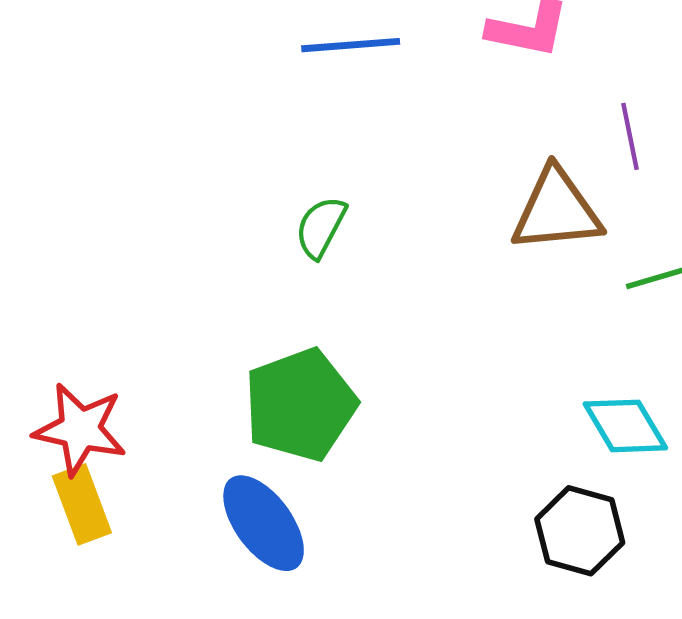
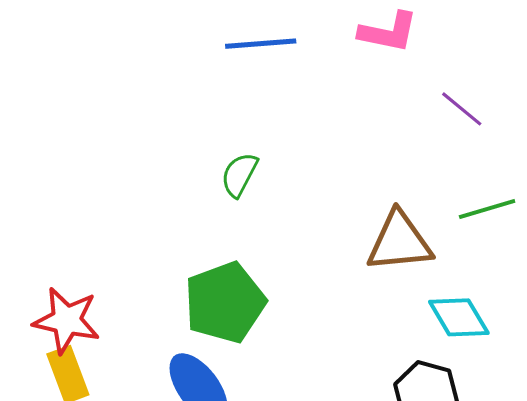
purple line: (630, 136) -> (462, 109), turned -39
brown triangle: (557, 210) -> (399, 242), moved

